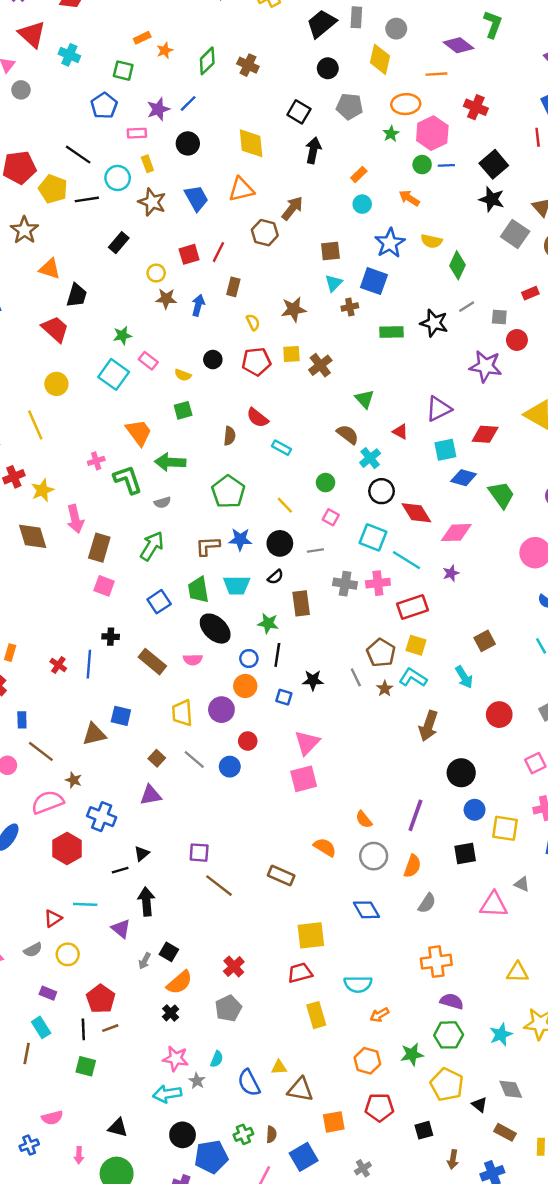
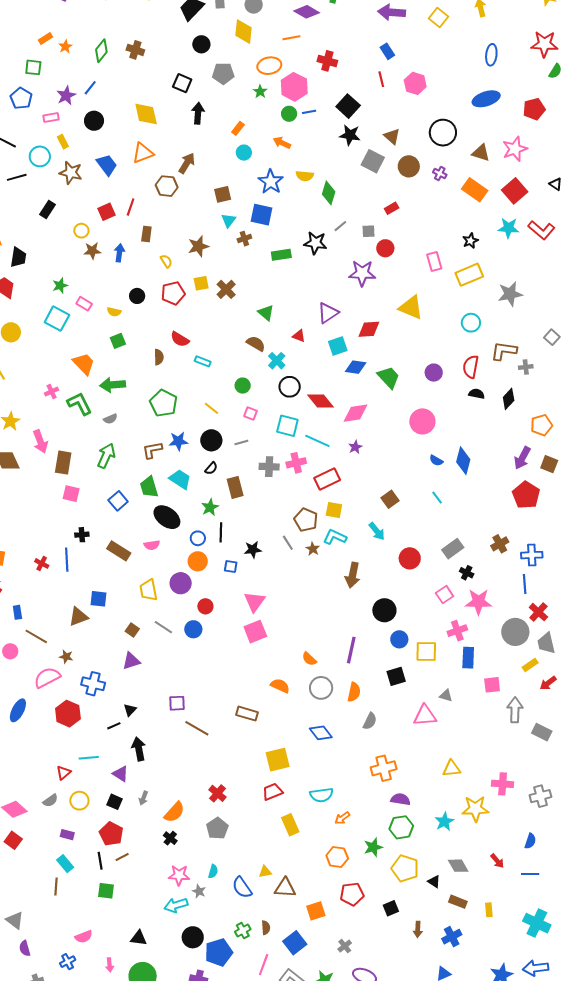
cyan trapezoid: (237, 585) -> (180, 479), turned -140
green star: (268, 623) -> (210, 507), turned -30
black square: (169, 952) -> (114, 802), moved

